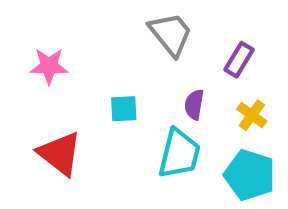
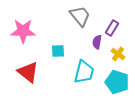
pink star: (49, 66) -> (23, 31), size x1.4
purple semicircle: (194, 104) -> (97, 42), moved

